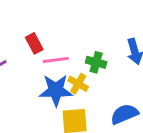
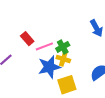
green cross: (96, 62) -> (63, 47), moved, turned -32

